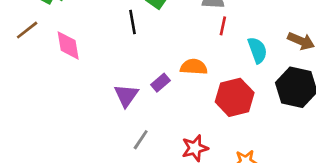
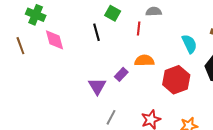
red line: (223, 26) -> (139, 28), moved
brown line: (27, 30) -> (20, 46), turned -66
pink diamond: (68, 45) -> (54, 40), moved

